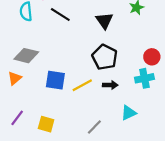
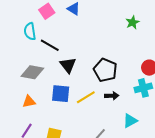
black line: (60, 15) -> (50, 45), moved
black triangle: (104, 21) -> (68, 65), moved
orange triangle: (15, 78) -> (29, 101), moved, turned 32

